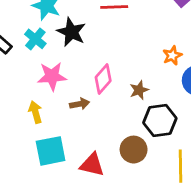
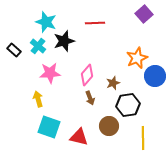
black star: (71, 32) -> (64, 41), turned 30
orange star: (172, 55) -> (137, 58), size x1.5
brown arrow: (80, 104) -> (90, 98), moved, turned 80
cyan square: (51, 151) -> (49, 127), turned 30

